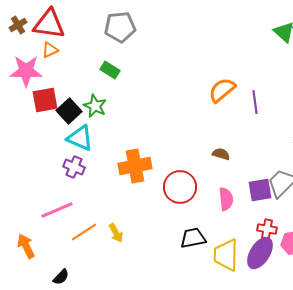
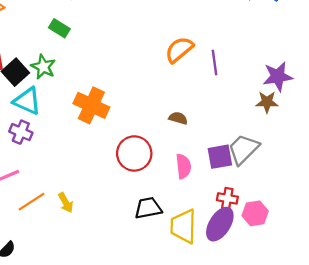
orange cross: (135, 166) -> (91, 105), moved, turned 36

